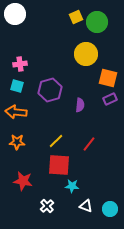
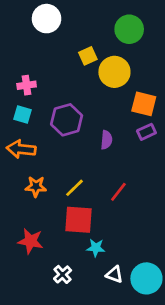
white circle: (15, 14) -> (47, 19), moved
yellow square: (76, 17) -> (88, 56), moved
orange star: (17, 142) -> (36, 186), moved
cyan circle: (110, 209) -> (146, 278), size x1.5

